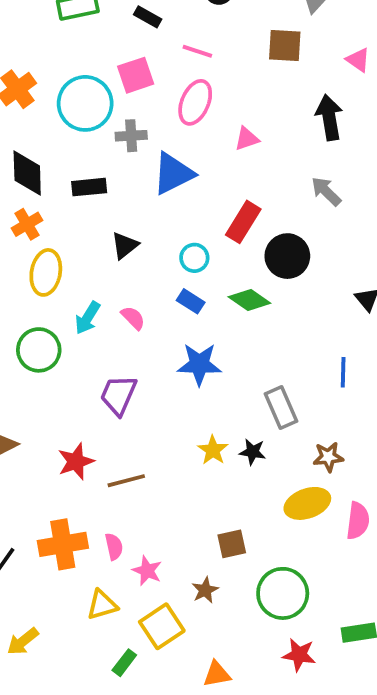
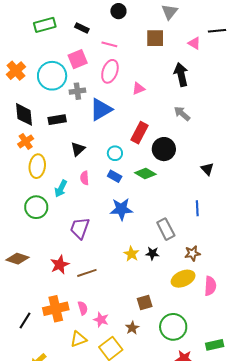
pink semicircle: (133, 318) -> (85, 178), moved, turned -136

